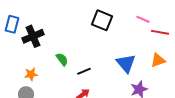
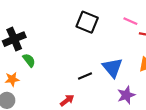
green semicircle: (62, 59) -> (29, 60), moved
black line: (84, 71) -> (85, 76), moved

